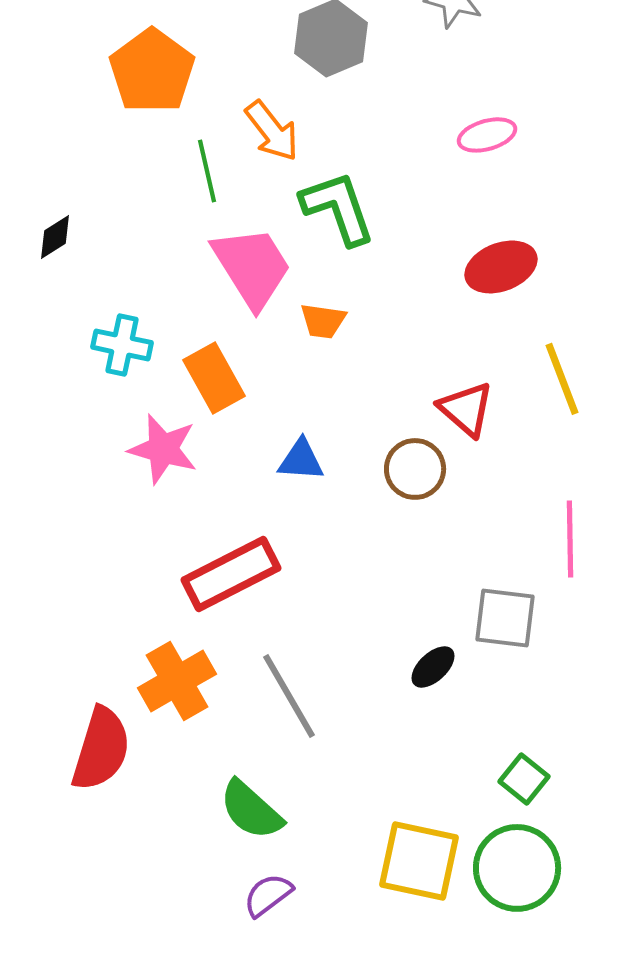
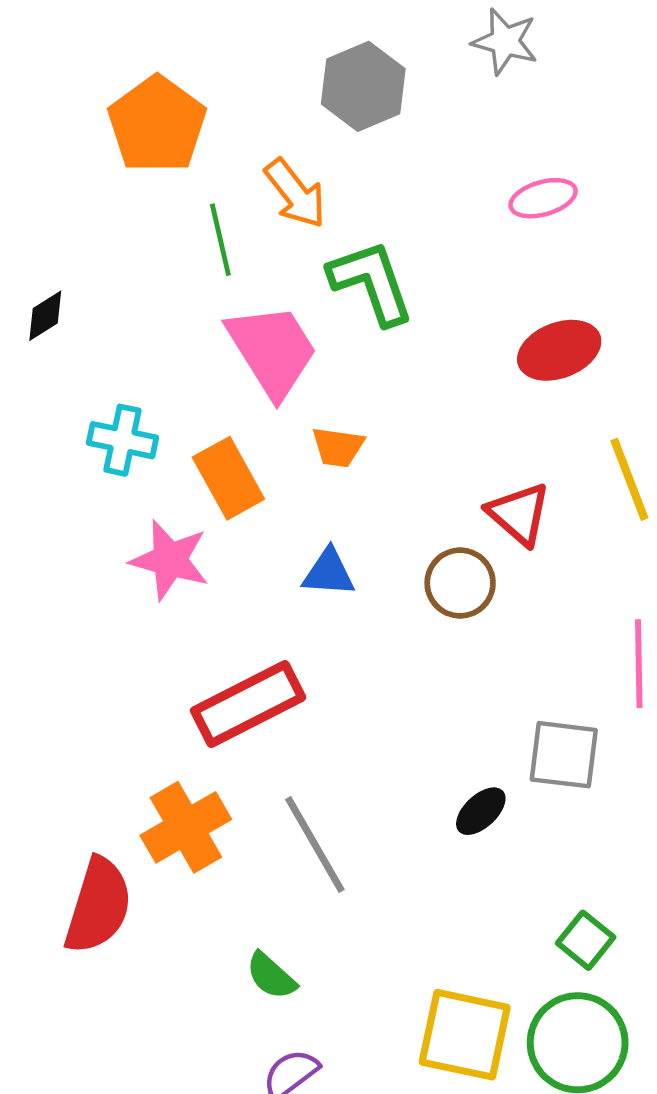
orange trapezoid: (323, 321) -> (338, 447), moved
green semicircle: (251, 810) -> (271, 976), size x0.7

